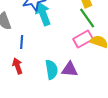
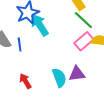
blue line: (22, 42) -> (20, 44), moved

